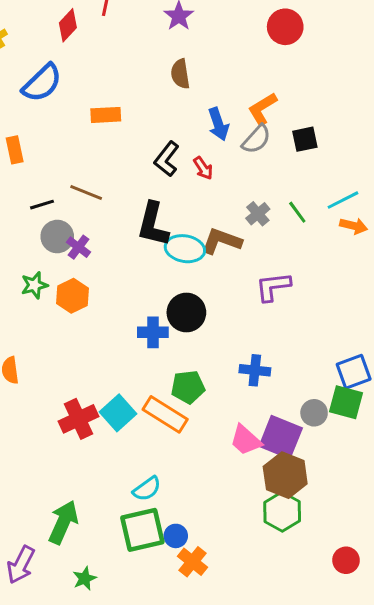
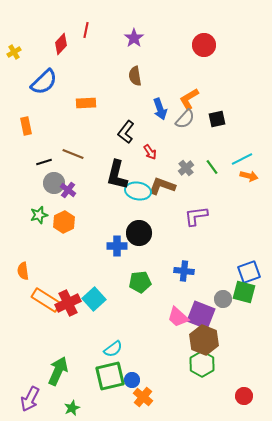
red arrow: (203, 168) -> (150, 152), moved
orange rectangle: (165, 414) -> (46, 300), moved

